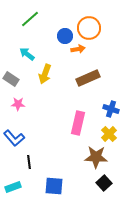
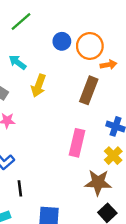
orange circle: (89, 28) -> (90, 46), moved
orange arrow: (78, 49) -> (109, 65), moved
brown rectangle: (88, 78) -> (89, 90), turned -45

